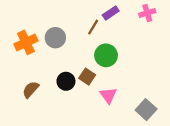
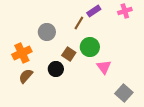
orange cross: (26, 42) -> (22, 53), moved
brown square: (87, 77) -> (69, 54), moved
pink triangle: (108, 95) -> (104, 67), moved

